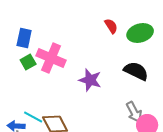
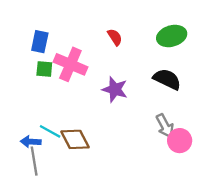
red semicircle: (111, 26) -> (115, 37), moved
green square: (28, 62) -> (44, 69), turned 35

